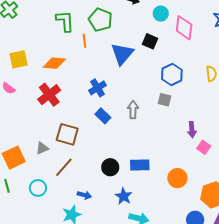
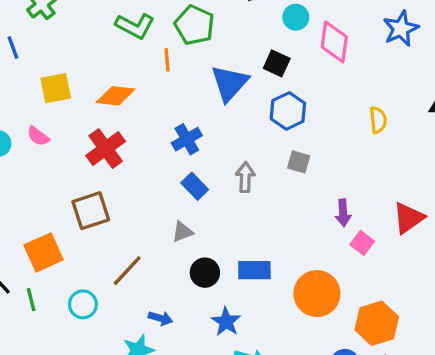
green L-shape: (65, 21) -> (135, 26), turned 120
blue hexagon: (172, 74) -> (288, 111), moved
brown square: (67, 134) -> (91, 211), moved, turned -35
gray triangle: (42, 148) -> (182, 232), moved
orange circle: (177, 178) -> (317, 294), size x1.4

